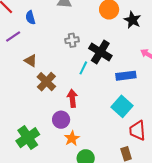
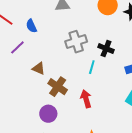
gray cross: (72, 40) -> (76, 42), size x1.5
black cross: (100, 52) -> (106, 49), size x0.7
purple circle: (61, 120) -> (48, 114), moved

